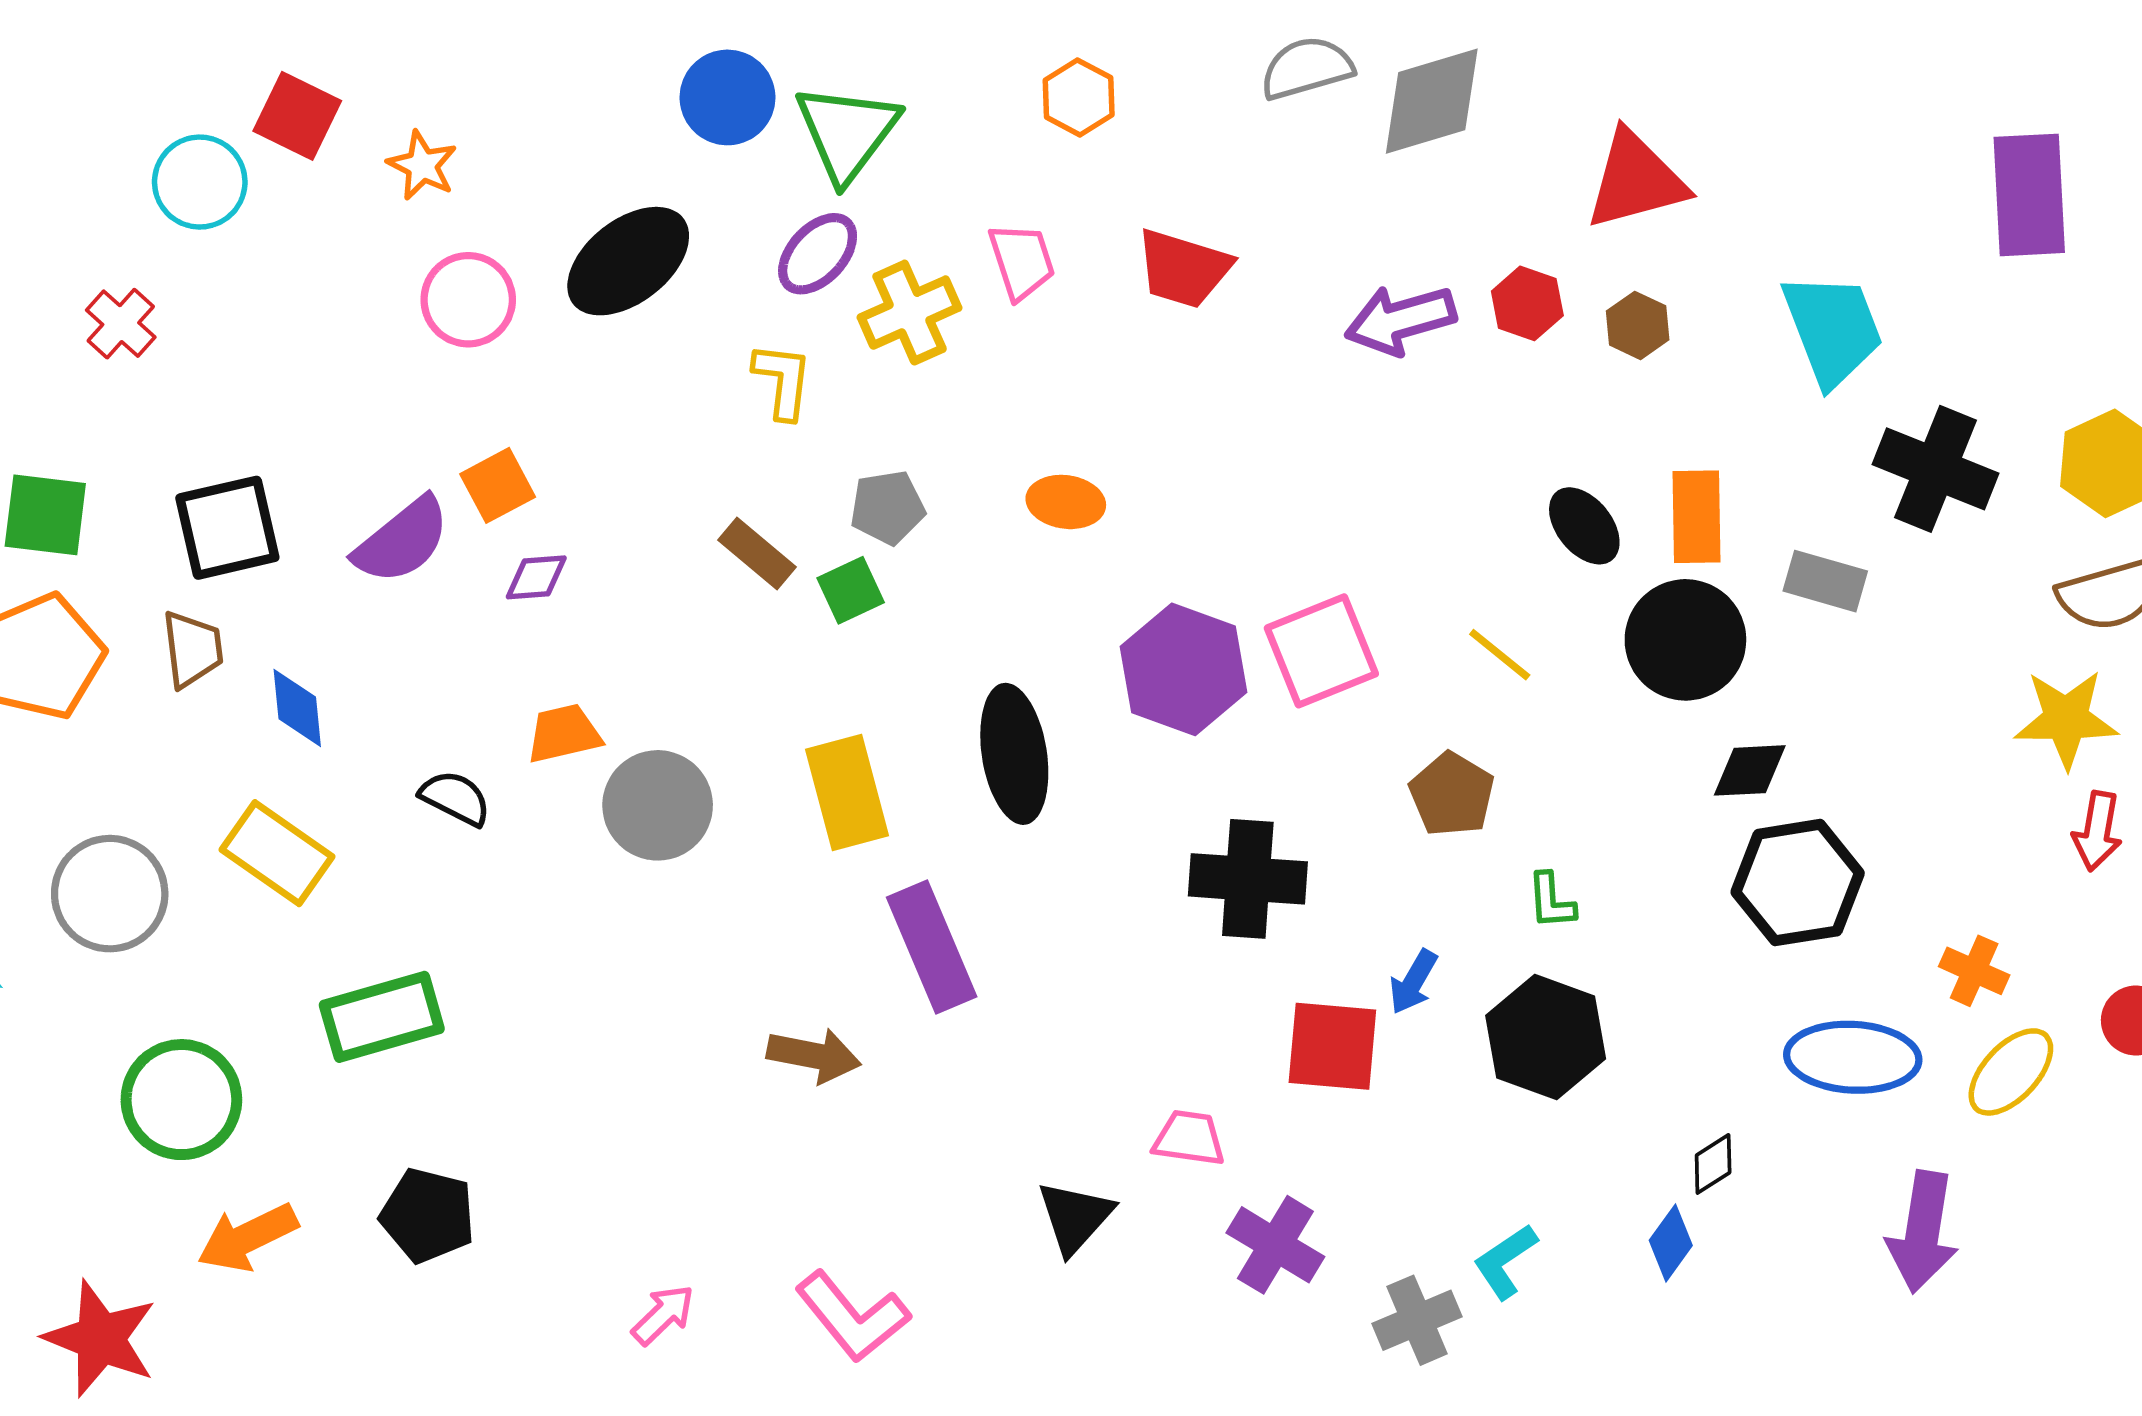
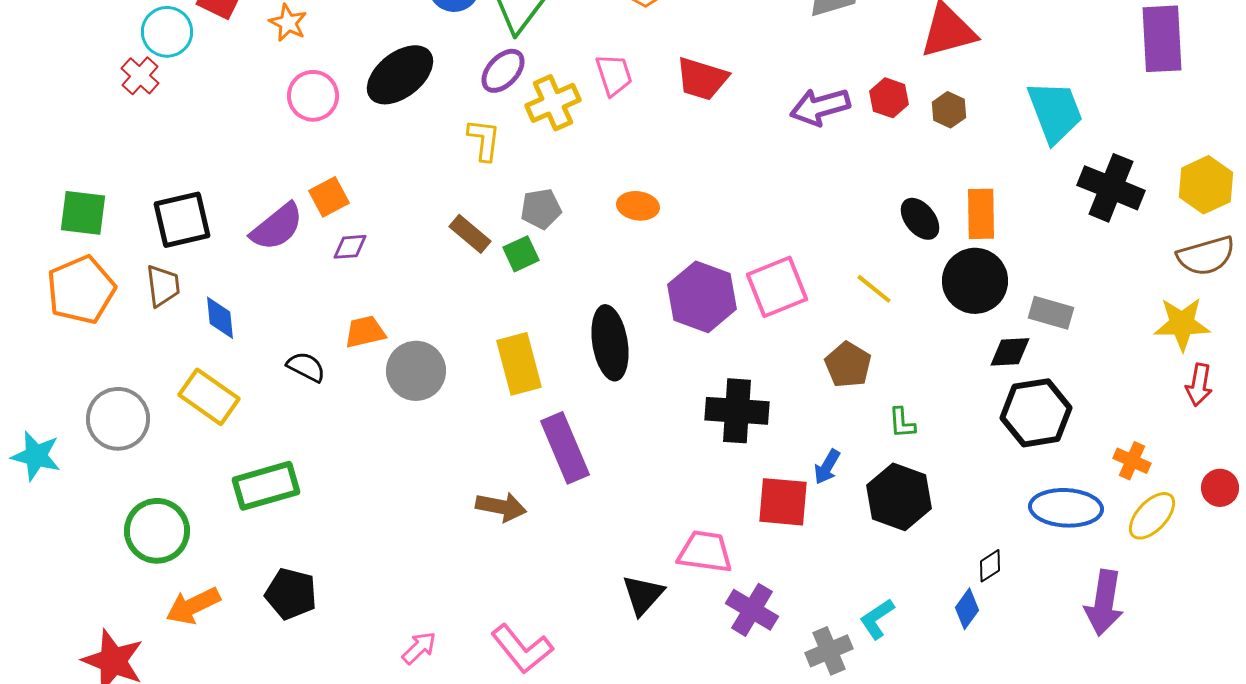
red cross: (121, 324) -> (140, 76), moved
gray rectangle: (1825, 581) -> (1051, 313), moved
pink trapezoid: (1189, 1138) -> (705, 552), size x1.4

